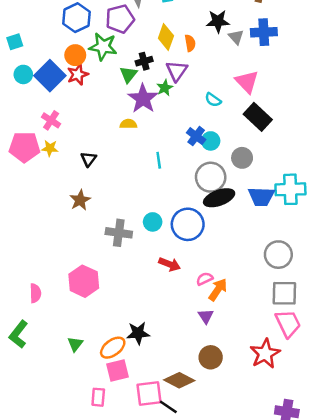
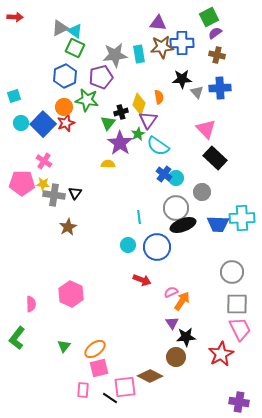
yellow diamond: (166, 37) -> (139, 104), moved
cyan semicircle: (213, 100) -> (158, 146), moved, size x1.6
cyan line: (159, 160) -> (139, 217), moved
gray cross: (119, 233) -> (54, 195), moved
black star: (138, 333) -> (186, 337), moved
black line: (168, 407) -> (110, 398), moved

